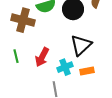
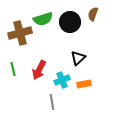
brown cross: (23, 20) -> (20, 33), turned -30
black triangle: (81, 45) -> (78, 58), size x0.7

